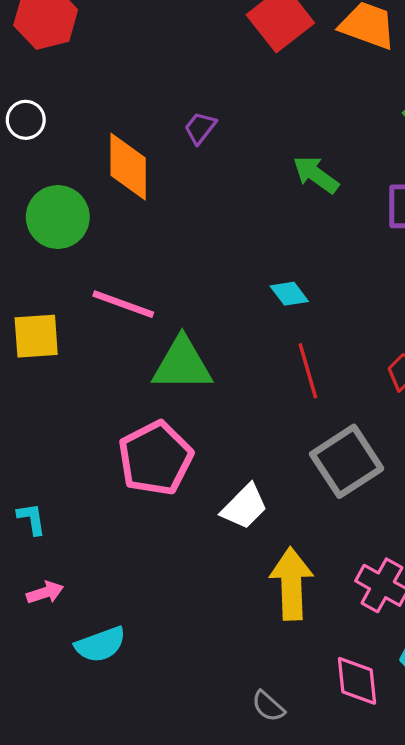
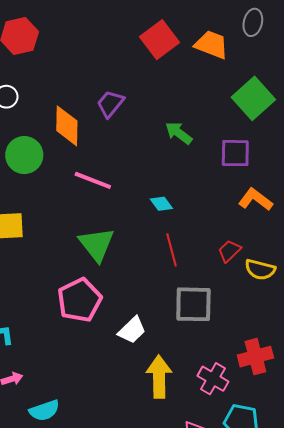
purple trapezoid: (200, 128) -> (110, 104), size x1.4
pink line: (123, 304) -> (93, 180), moved
green triangle: (182, 364) -> (97, 244), turned 51
gray square: (347, 461) -> (193, 304), turned 33

